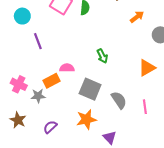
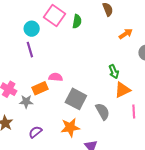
cyan circle: (22, 16) -> (32, 29), moved
green arrow: (102, 56) -> (114, 72), moved
orange triangle: (147, 68) -> (122, 90), moved
pink line: (145, 107) -> (134, 111), moved

